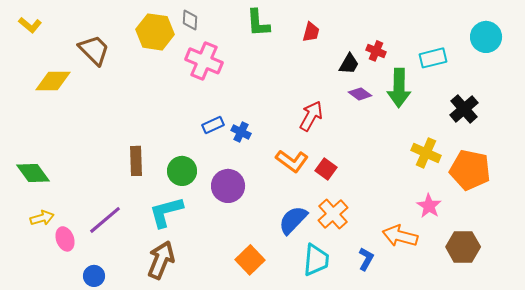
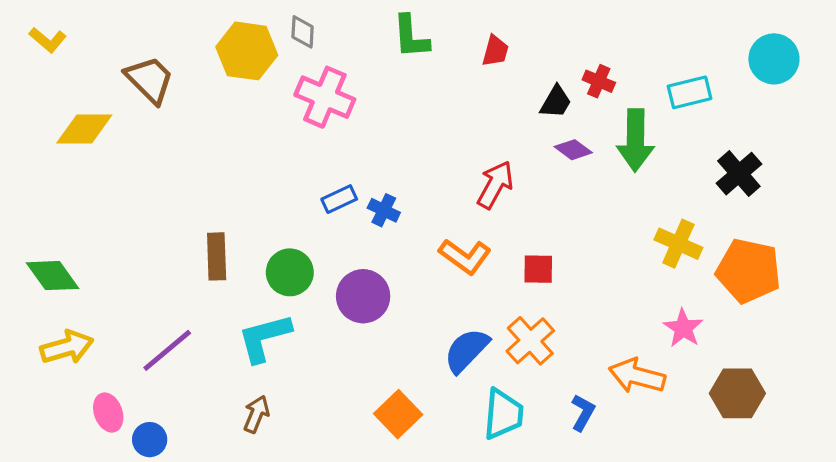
red square: (326, 169) -> (538, 269), moved, turned -35
yellow arrow: (42, 218) -> (67, 347), size x1.4
pink ellipse: (65, 239) -> (108, 413), moved
brown arrow: (161, 260) -> (256, 414), size x0.6

